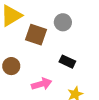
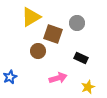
brown circle: (11, 66) -> (38, 51), moved

